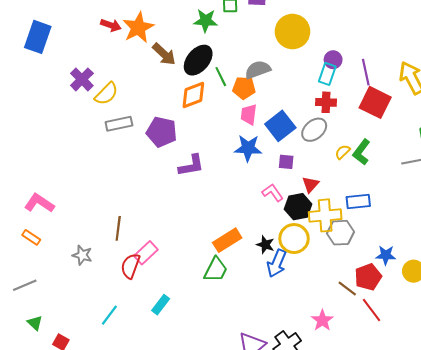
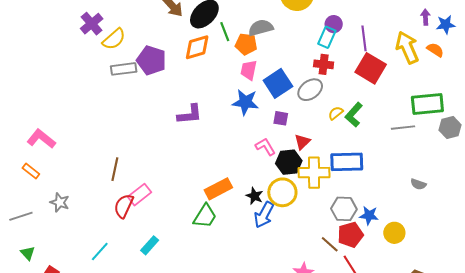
purple pentagon: (162, 132) -> (151, 60), moved
blue rectangle: (358, 202) -> (347, 162), size x1.4
gray hexagon: (340, 233) -> (344, 209), moved
gray star: (82, 255) -> (60, 202), moved

